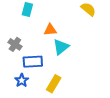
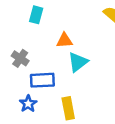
yellow rectangle: (54, 84) -> (68, 108), turned -42

